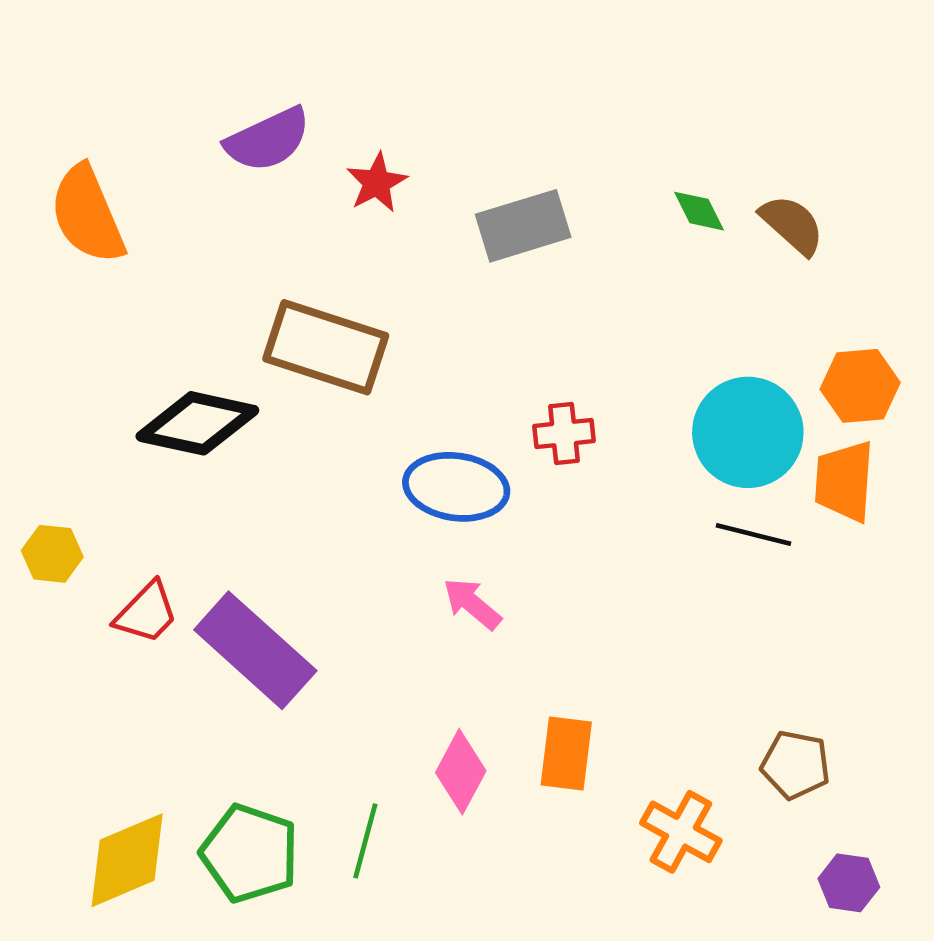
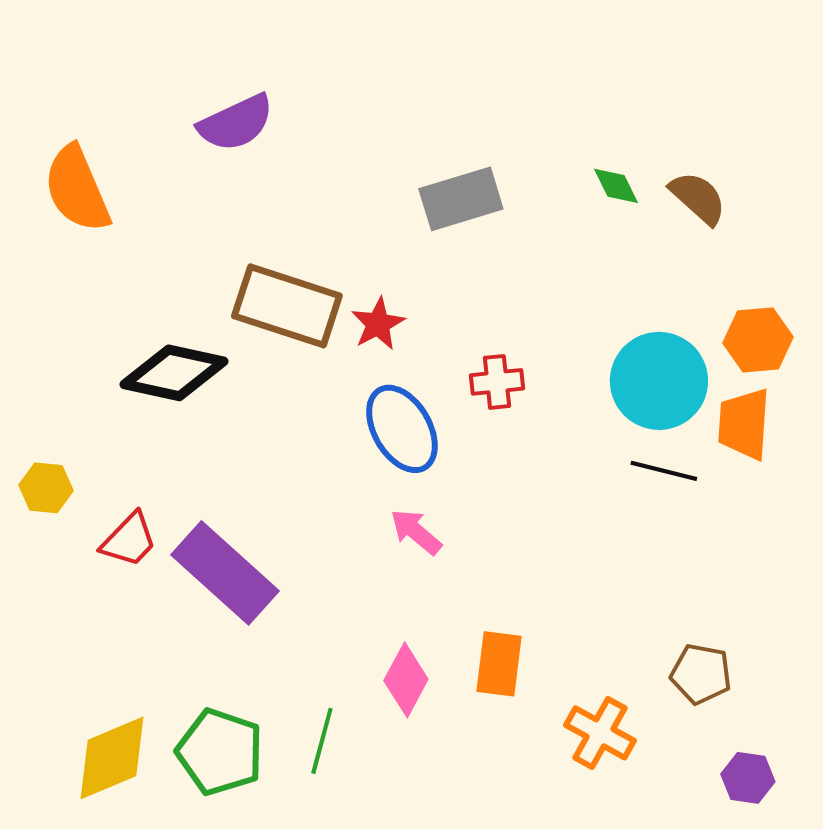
red star: (377, 183) -> (378, 324), moved
blue ellipse: (456, 487) -> (402, 429), turned 52

